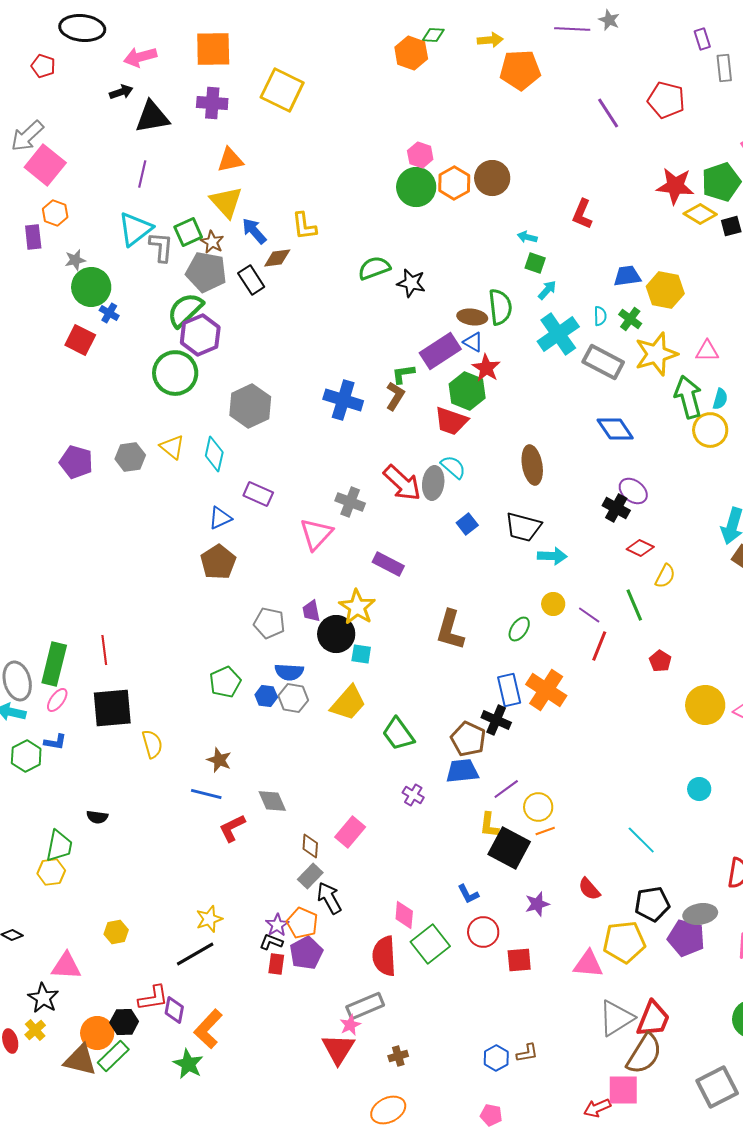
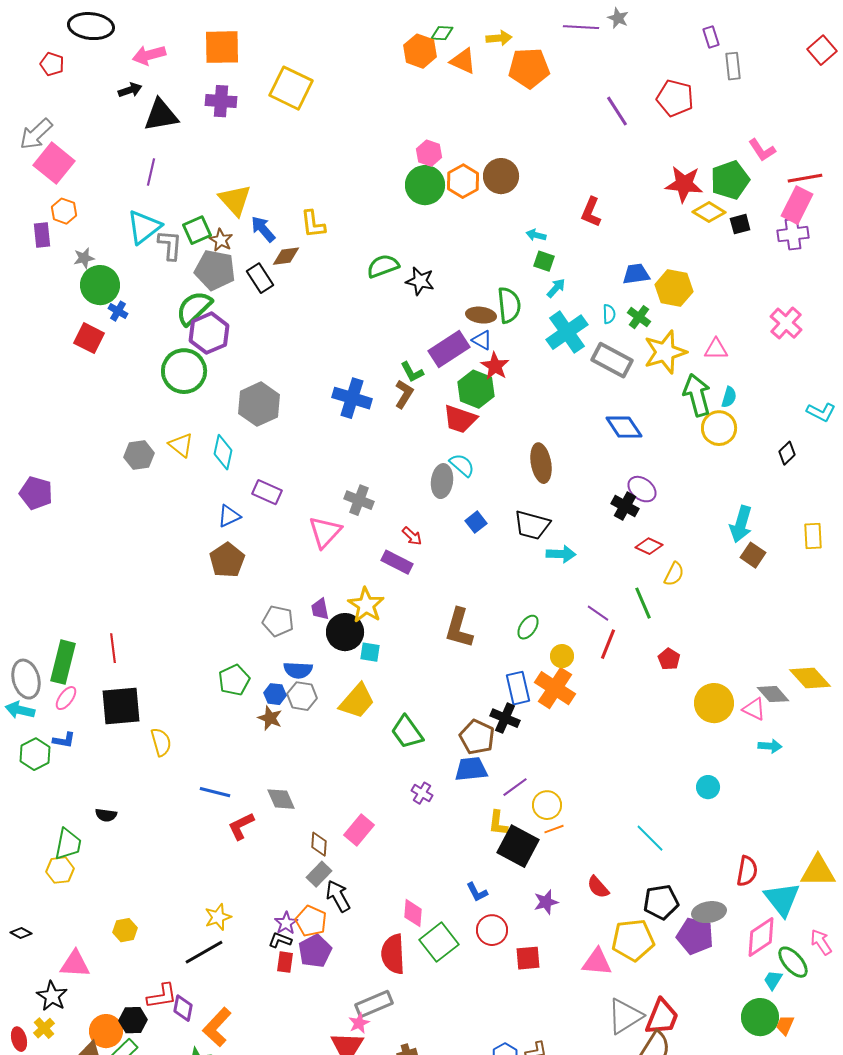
orange triangle: (230, 160) -> (463, 61), moved, turned 36
green L-shape: (403, 374) -> (412, 372), turned -110
purple pentagon: (76, 462) -> (36, 493), moved
red arrow: (402, 483) -> (412, 536), moved, size x0.5
yellow circle: (553, 604) -> (562, 656), moved
brown star: (219, 760) -> (270, 718), moved

